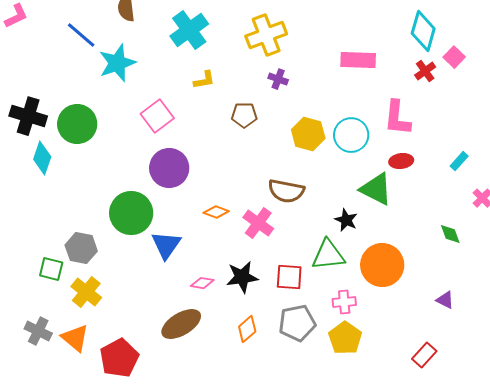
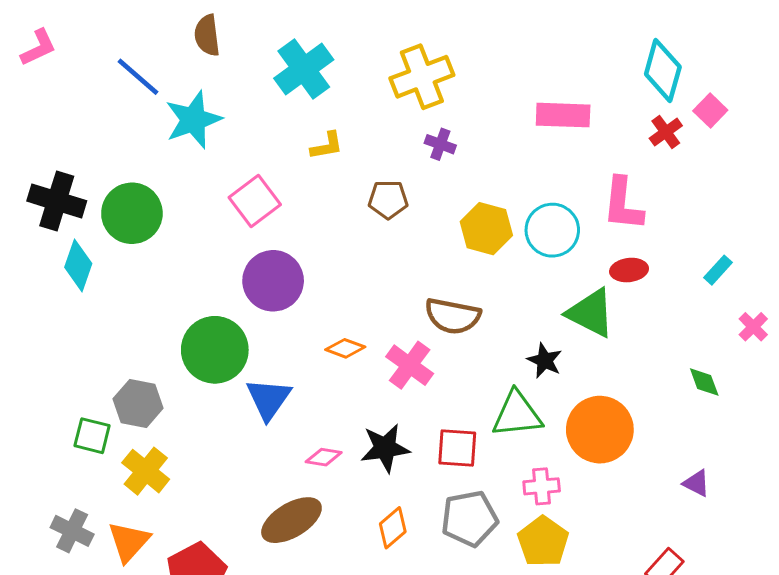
orange triangle: (75, 338) -> (129, 542), turned 32

